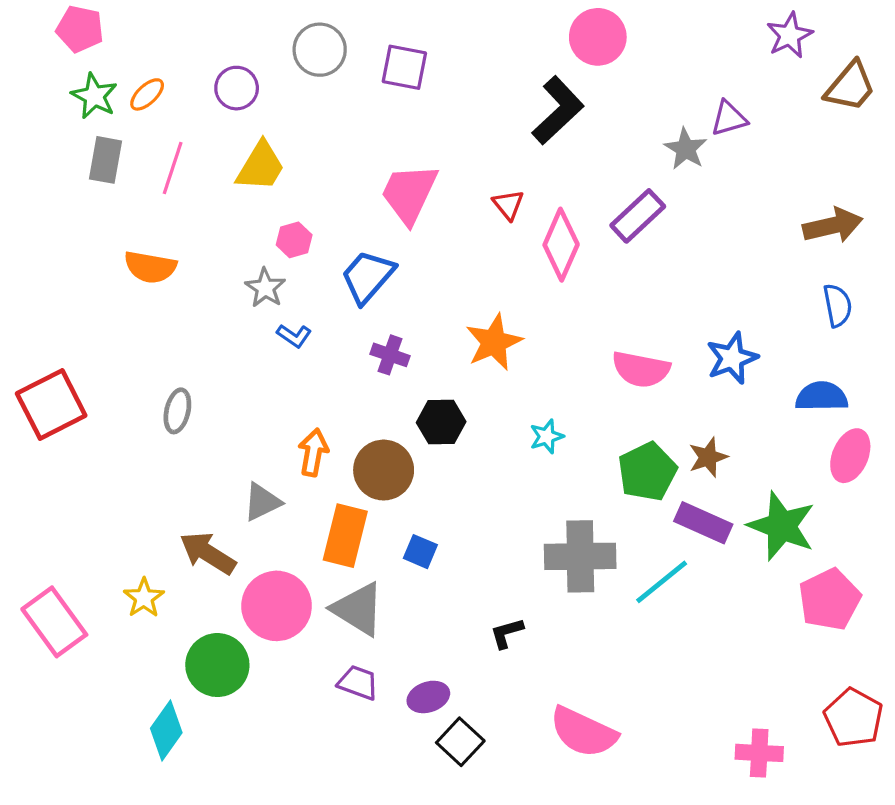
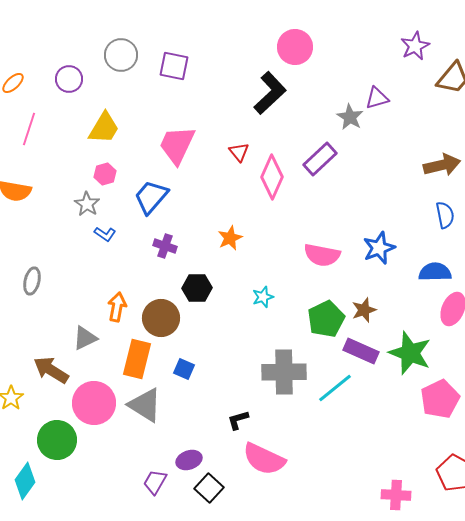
yellow trapezoid: (261, 166) -> (104, 128), moved
orange star: (494, 342) -> (230, 238), size x0.7
purple trapezoid: (358, 683) -> (155, 482), moved, turned -80
pink semicircle: (583, 732) -> (264, 459), moved

